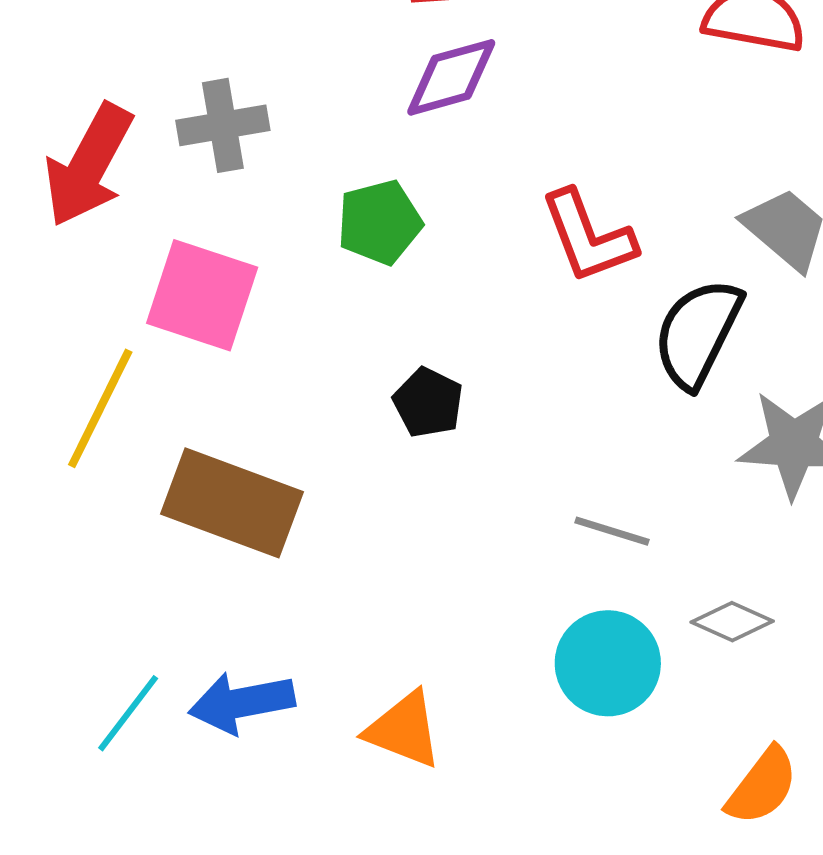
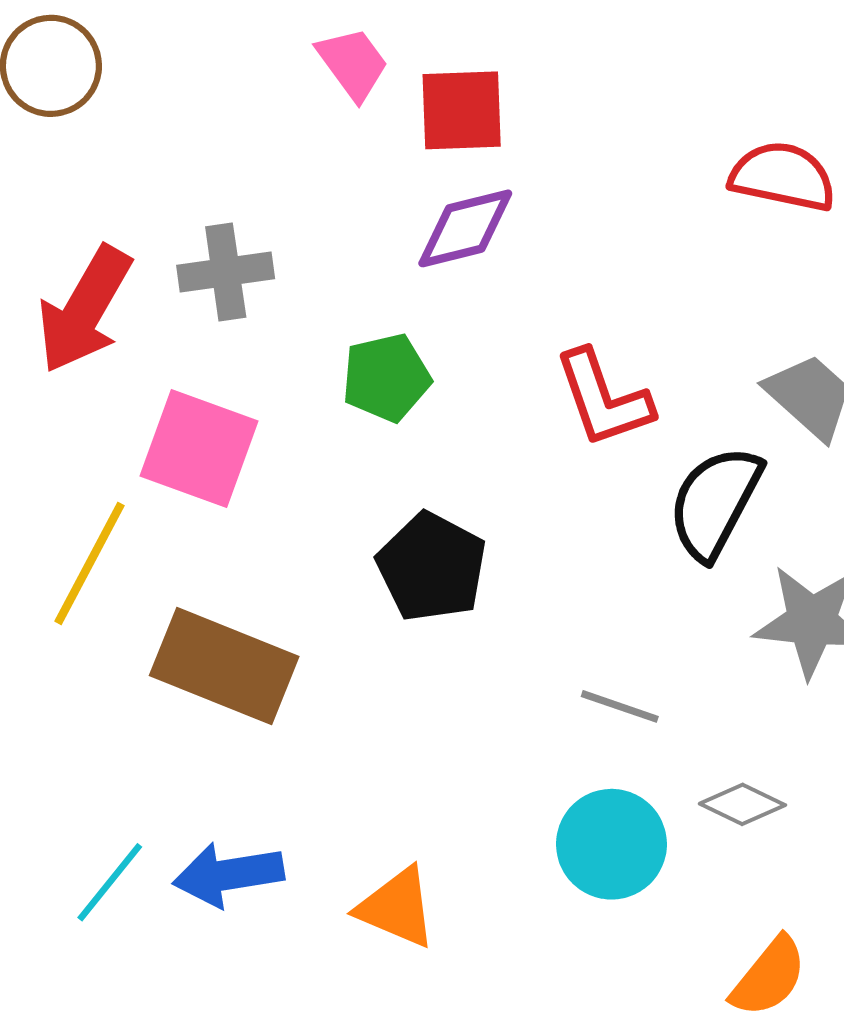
black pentagon: (428, 403) -> (432, 567), size x1.5

